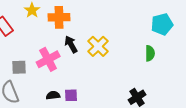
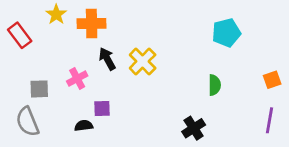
green semicircle: (150, 53) -> (215, 85), moved
pink cross: (48, 59) -> (77, 78), size x0.7
purple square: (71, 95) -> (102, 109), moved

